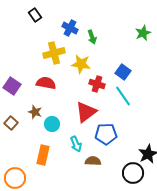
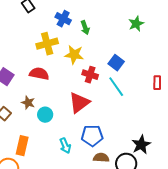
blue pentagon: (106, 134) -> (92, 136), moved
cyan arrow: (76, 144) -> (65, 146), moved
orange rectangle: (43, 155) -> (22, 146), moved
brown semicircle: (93, 161) -> (101, 158), moved

